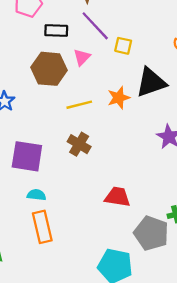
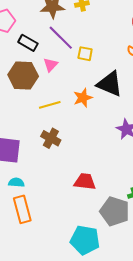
black rectangle: (56, 30) -> (28, 43), turned 30
black triangle: (151, 82) -> (110, 84), turned 44

